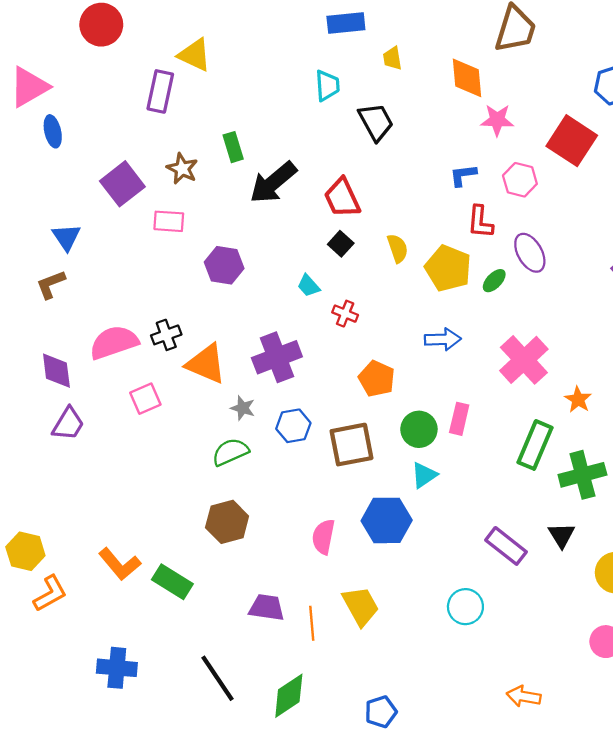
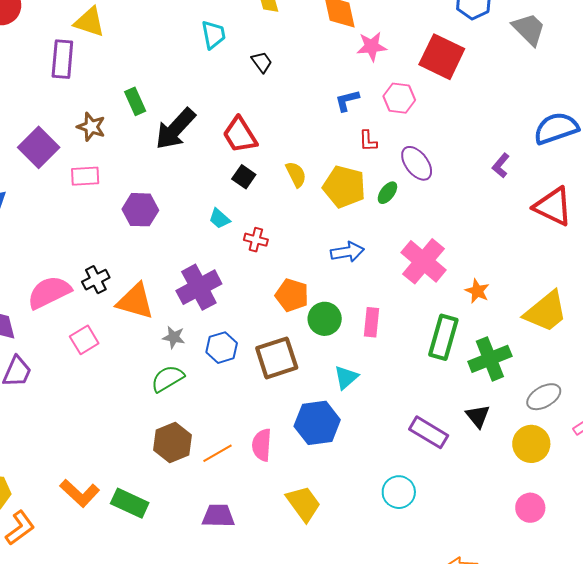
black trapezoid: (376, 122) -> (262, 62), size x0.6
red L-shape: (480, 222) -> (368, 141), size x0.7
green circle: (419, 429) -> (325, 319), moved
orange line: (312, 623) -> (217, 453), moved, turned 72

